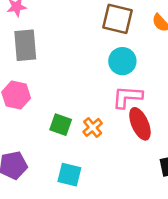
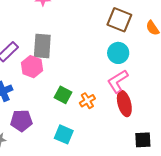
gray rectangle: (25, 45) -> (42, 46), moved
pink L-shape: (127, 97) -> (118, 81), turned -45

